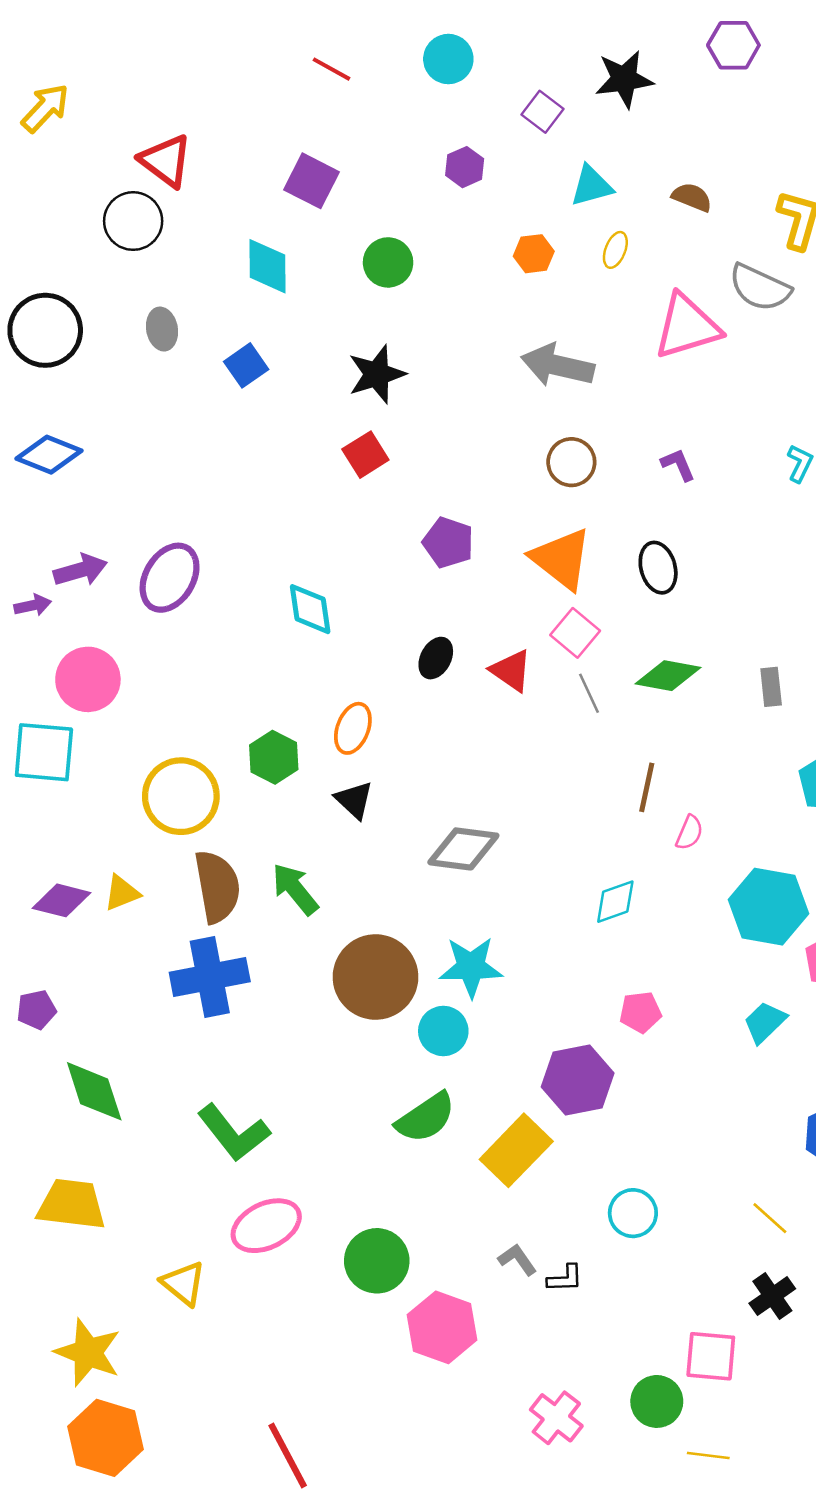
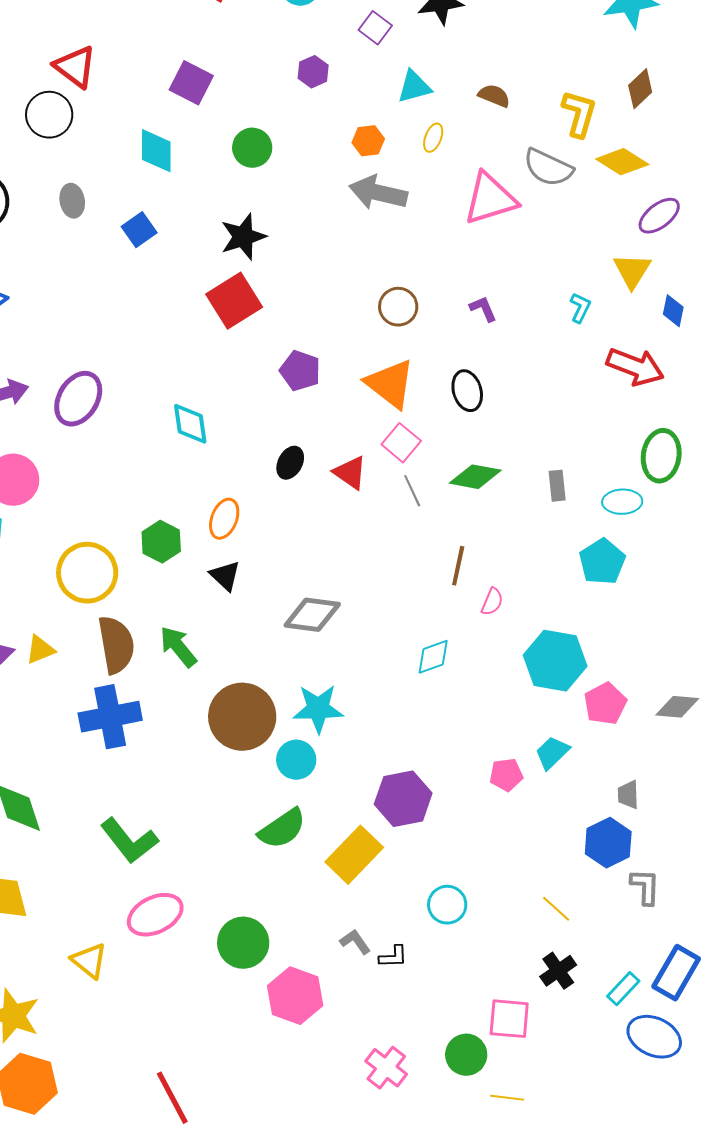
gray arrow: (558, 365) -> (378, 193), moved
red square: (365, 455) -> (234, 301), size x1.5
pink pentagon: (640, 1012) -> (506, 775), moved

